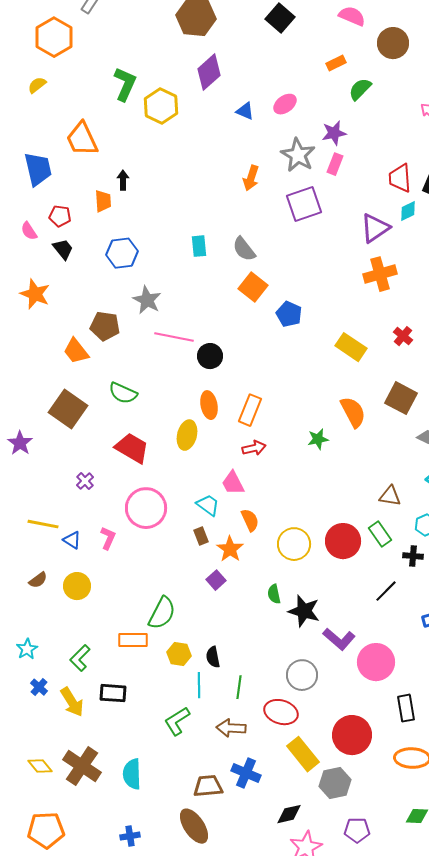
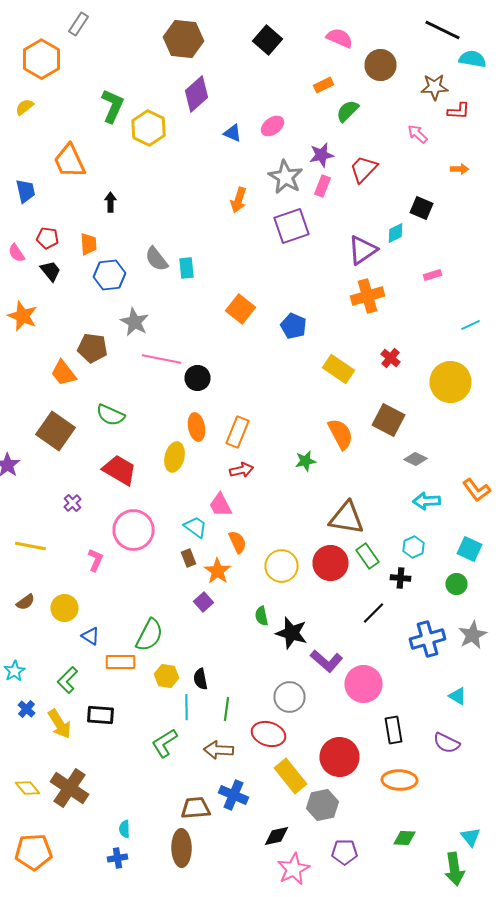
blue trapezoid: (38, 169) -> (26, 191), size x0.7
red trapezoid: (400, 178) -> (364, 169), moved, turned 48
orange trapezoid: (103, 201) -> (88, 244), moved
gray semicircle: (244, 249) -> (156, 259), moved
blue pentagon: (289, 314) -> (294, 326), moved
brown triangle: (390, 496) -> (346, 518), moved, size x1.6
blue triangle: (72, 540) -> (90, 636), moved
cyan semicircle: (132, 774) -> (124, 829), moved, size x0.6
brown ellipse: (194, 826) -> (182, 848), turned 33

